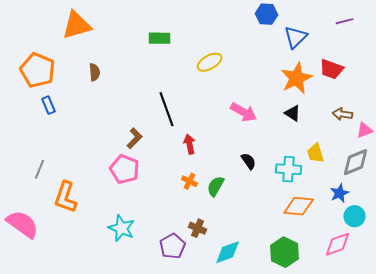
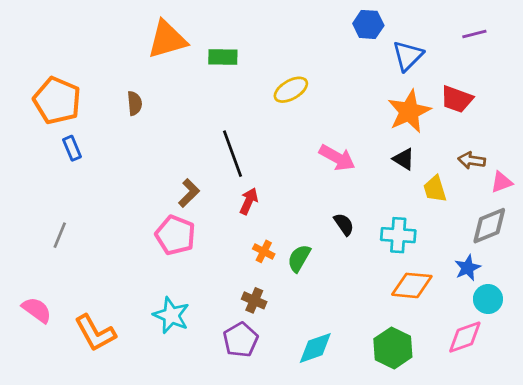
orange triangle: (77, 25) -> (167, 39), moved
red arrow: (190, 144) -> (249, 201), moved, turned 36
yellow trapezoid: (316, 153) -> (435, 189), moved
orange L-shape: (66, 197) -> (95, 333), moved, turned -48
pink semicircle: (23, 224) -> (37, 310), size x0.7
brown cross: (198, 228) -> (254, 300), moved

